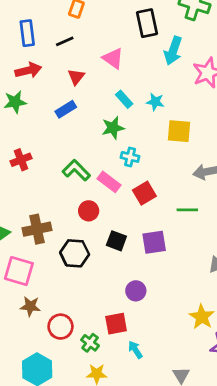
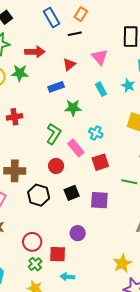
blue rectangle: (27, 33) -> (52, 18), moved, turned -36
black line: (65, 41) -> (75, 34), moved
cyan star: (155, 102) -> (128, 86), moved
green star: (113, 128) -> (73, 108), moved
green L-shape: (76, 170) -> (54, 134), turned 65
black square: (116, 241) -> (72, 193), turned 35
red circle: (61, 327) -> (32, 242), moved
cyan arrow: (135, 350) -> (67, 277), turned -64

